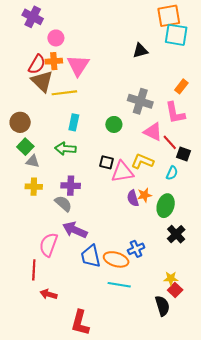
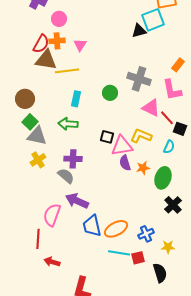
cyan square: (176, 35) -> (153, 20), moved, turned -30
pink triangle: (78, 65) -> (80, 45), size x0.6
brown triangle: (42, 81) -> (46, 60), turned -35
green circle: (114, 124) -> (110, 93), moved
gray triangle: (33, 161) -> (37, 136), size x1.5
yellow cross: (34, 187) -> (38, 160), turned -35
purple semicircle: (133, 198) -> (125, 163), moved
blue cross: (136, 249) -> (146, 234), moved
orange ellipse: (116, 259) -> (116, 229), turned -45
red square: (175, 290) -> (138, 258), moved, turned 32

